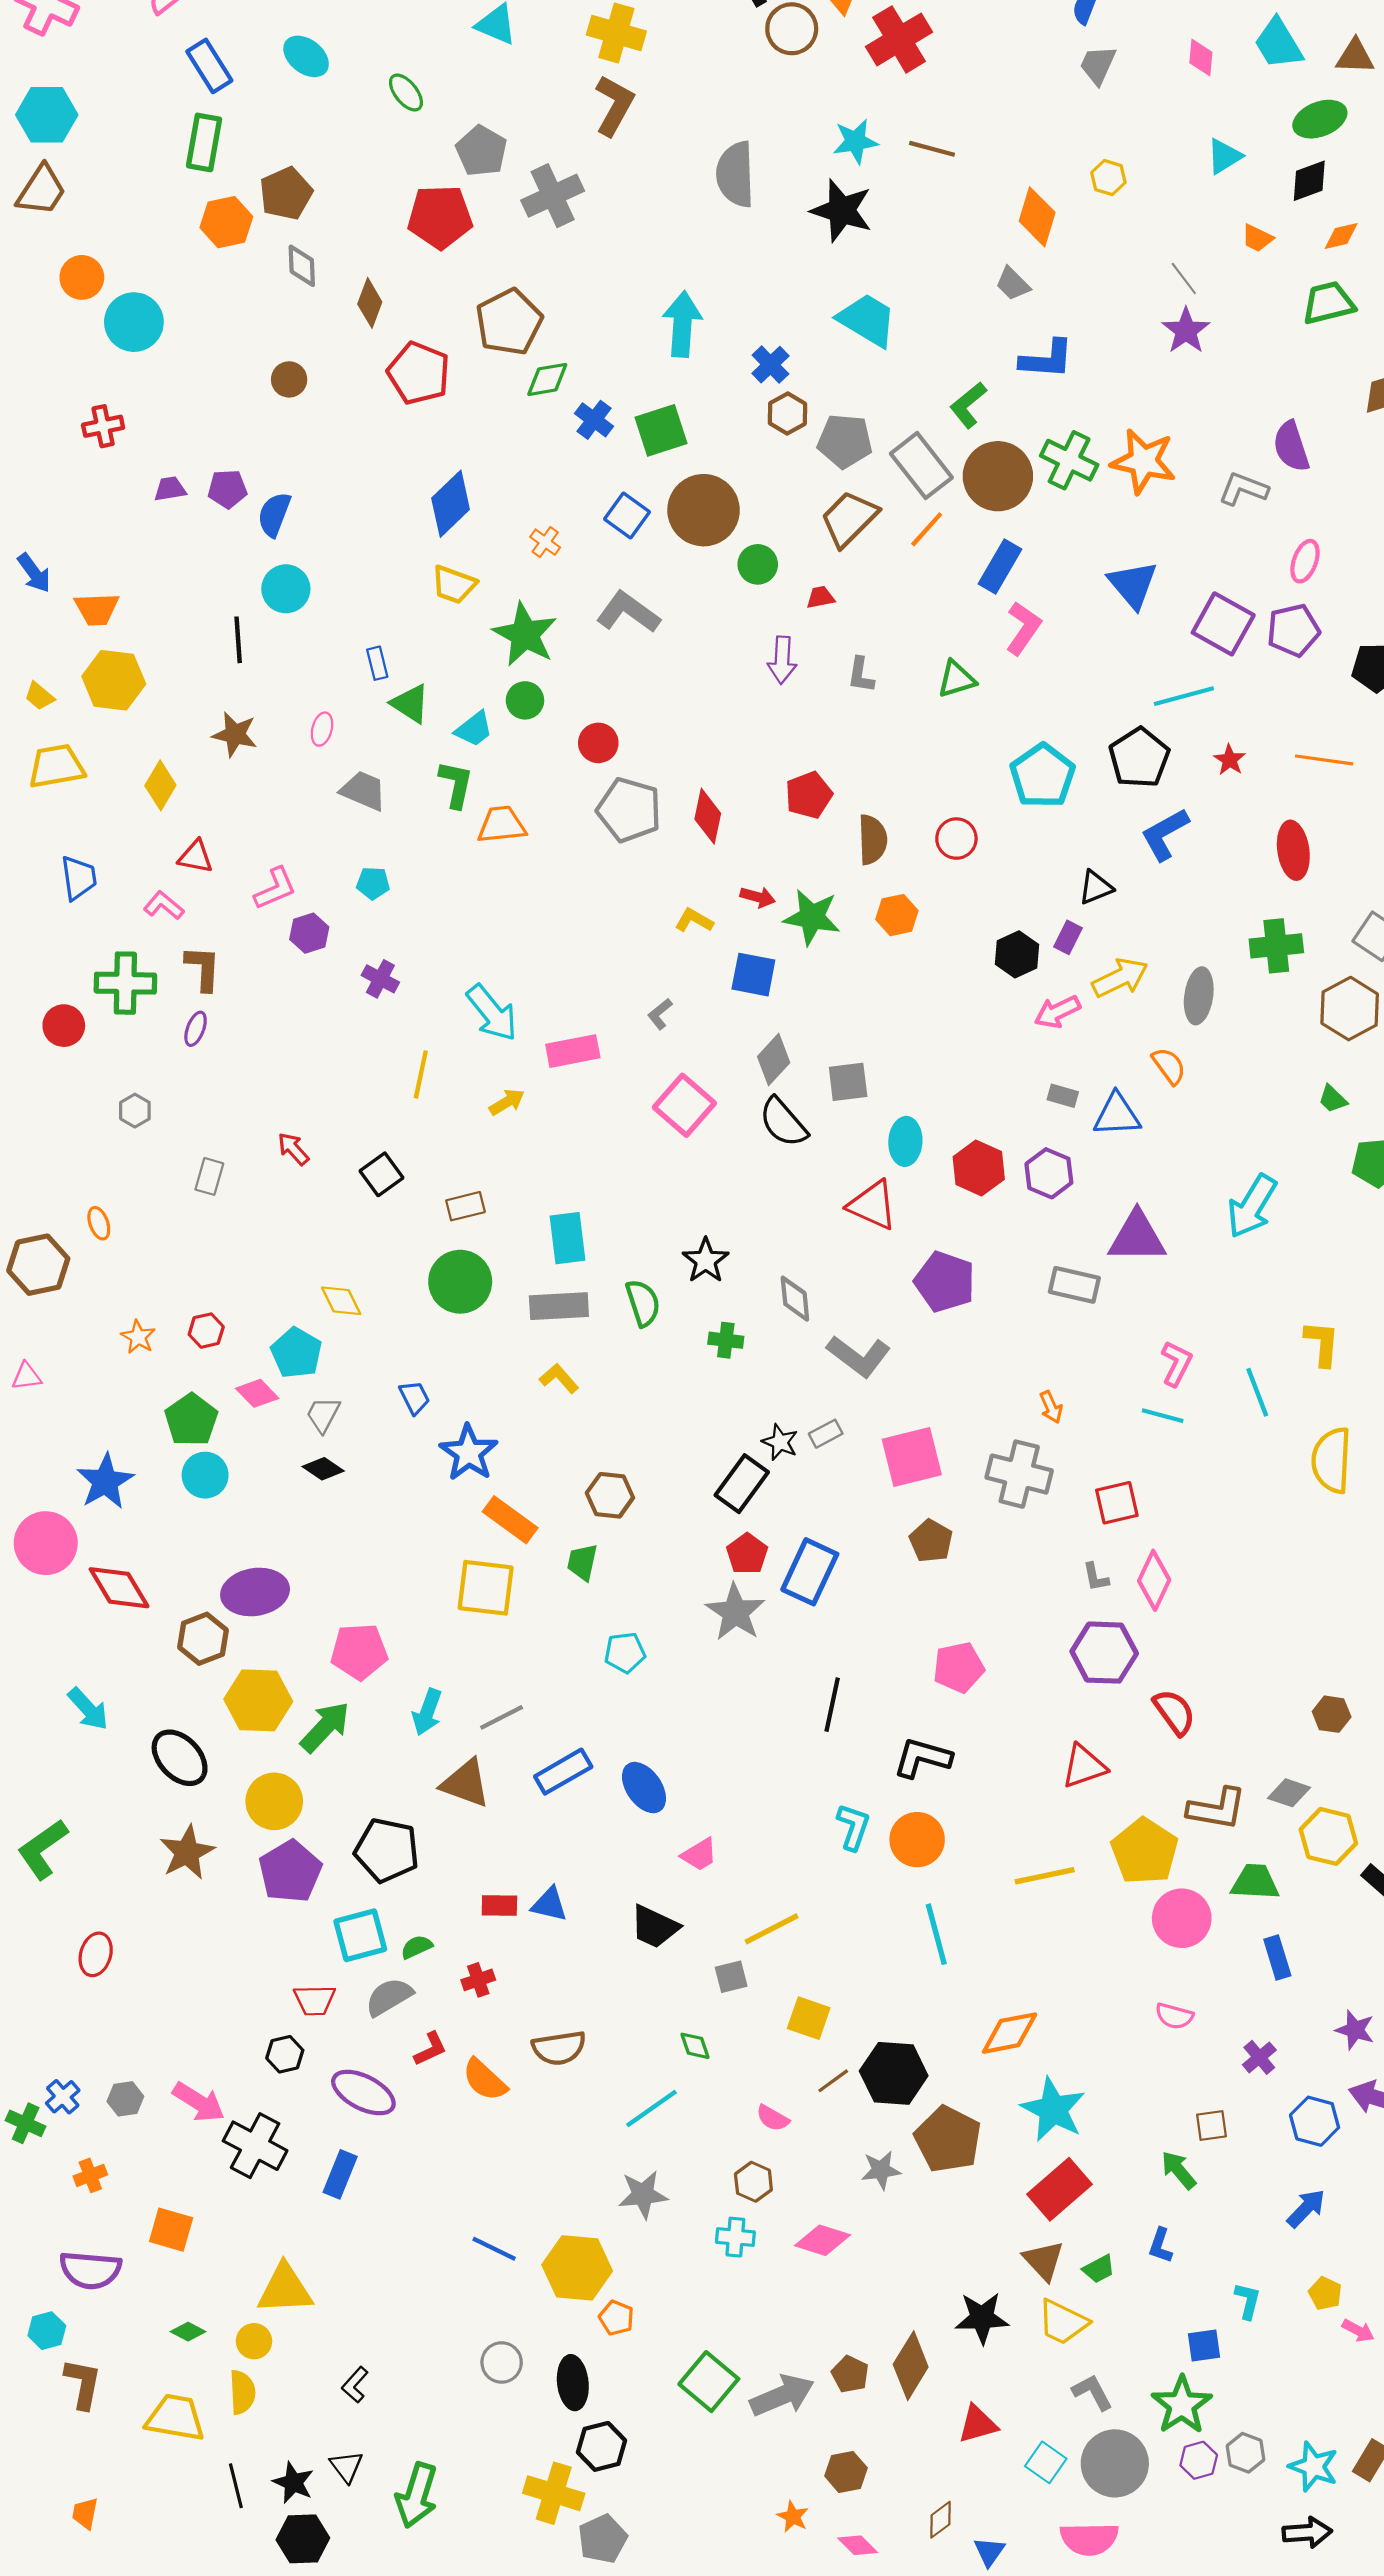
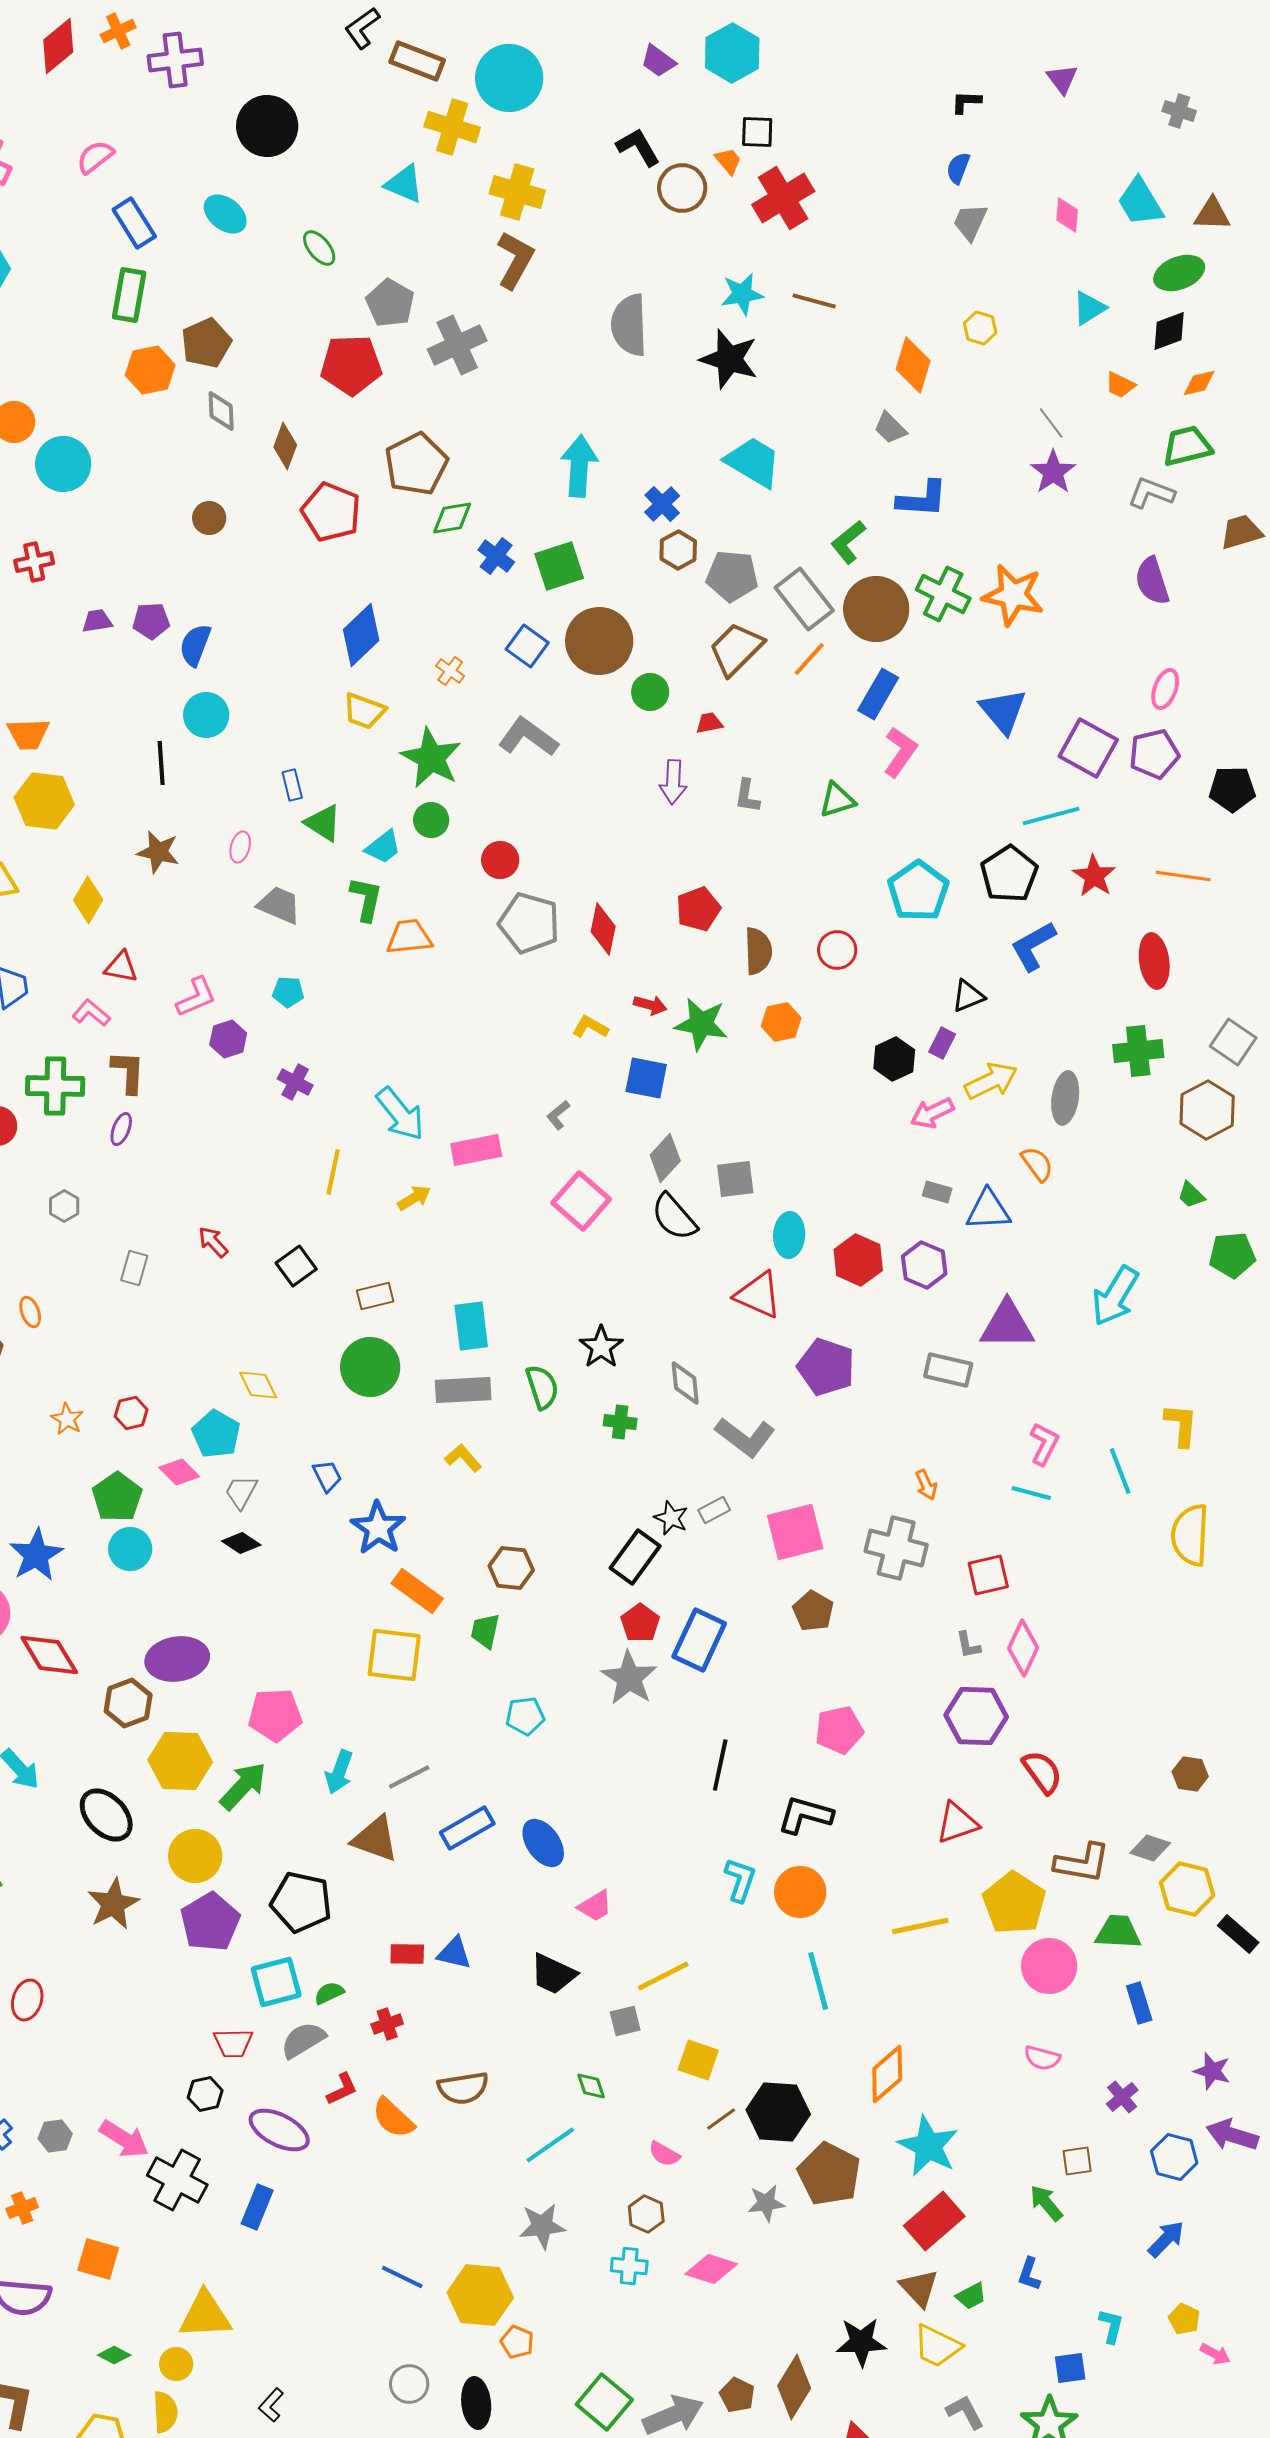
gray L-shape: (1243, 489) -> (1151, 493), moved
red star: (1230, 760) -> (1094, 876), size x1.4
orange diamond: (1010, 2033) -> (887, 2074), turned -30

